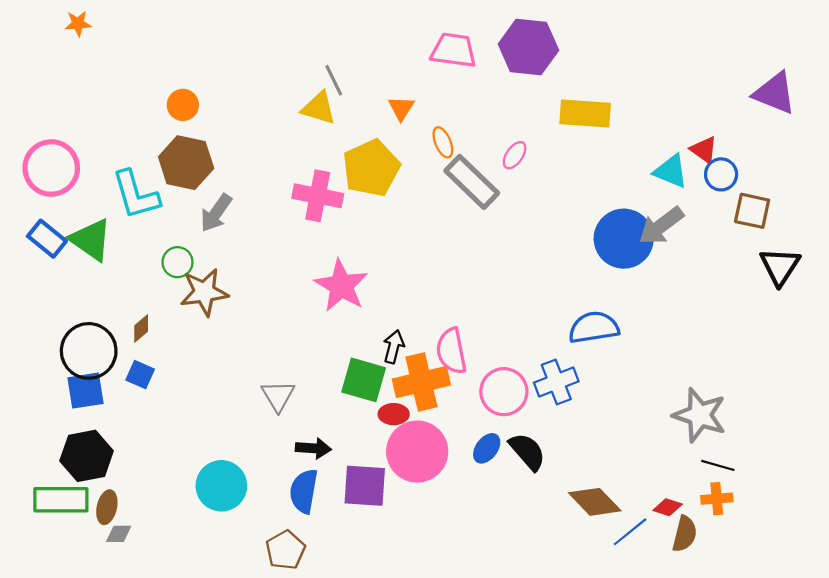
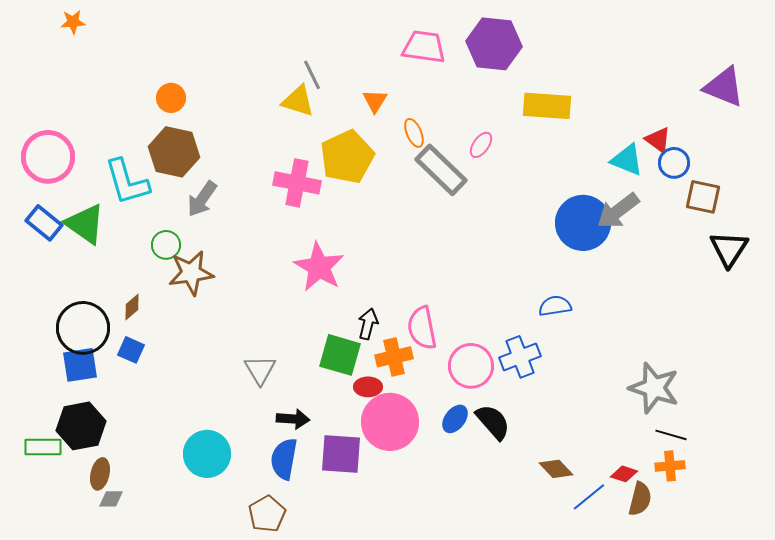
blue semicircle: (594, 327) -> (555, 306), size x0.7
orange cross: (421, 382) -> (394, 357), size x0.7
green rectangle: (61, 500) -> (43, 447), moved, size x0.7
brown diamond: (595, 502) -> (556, 469), size x0.7

